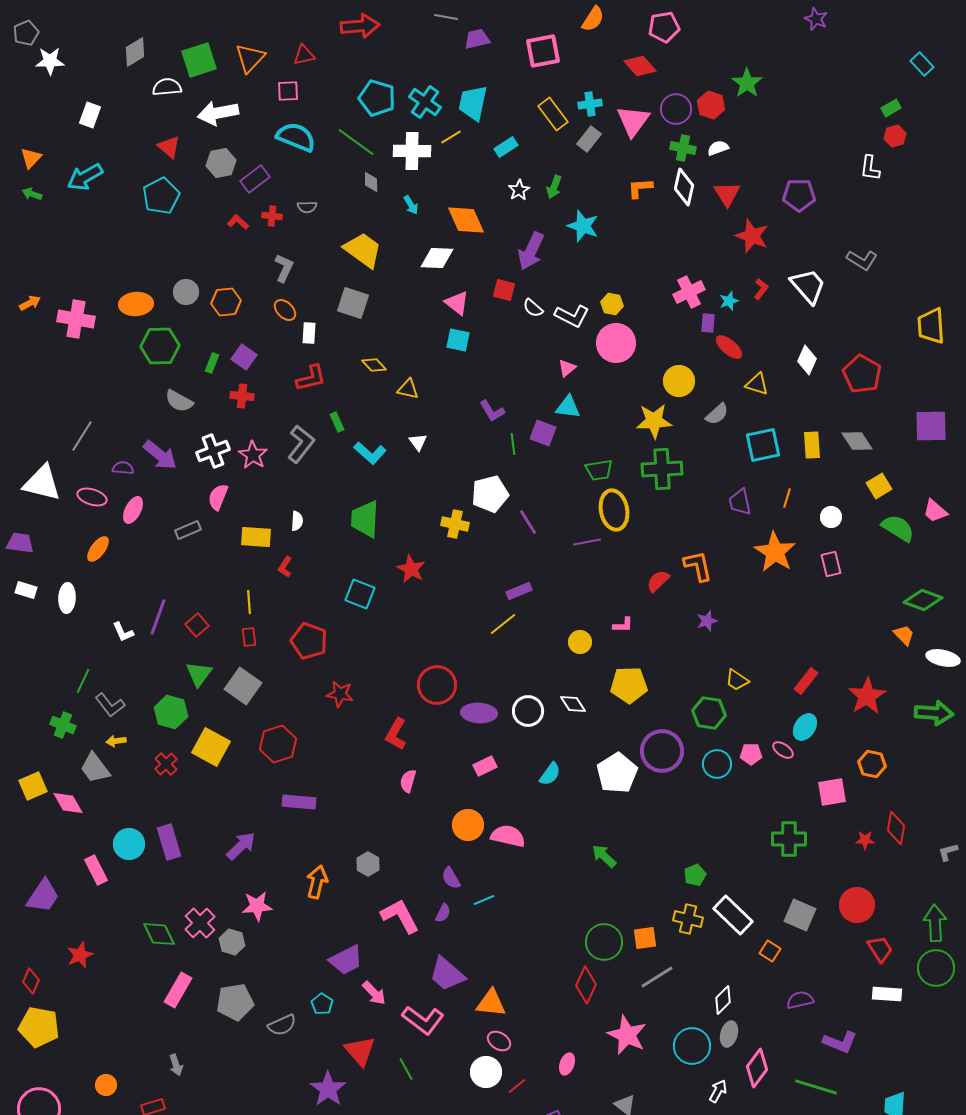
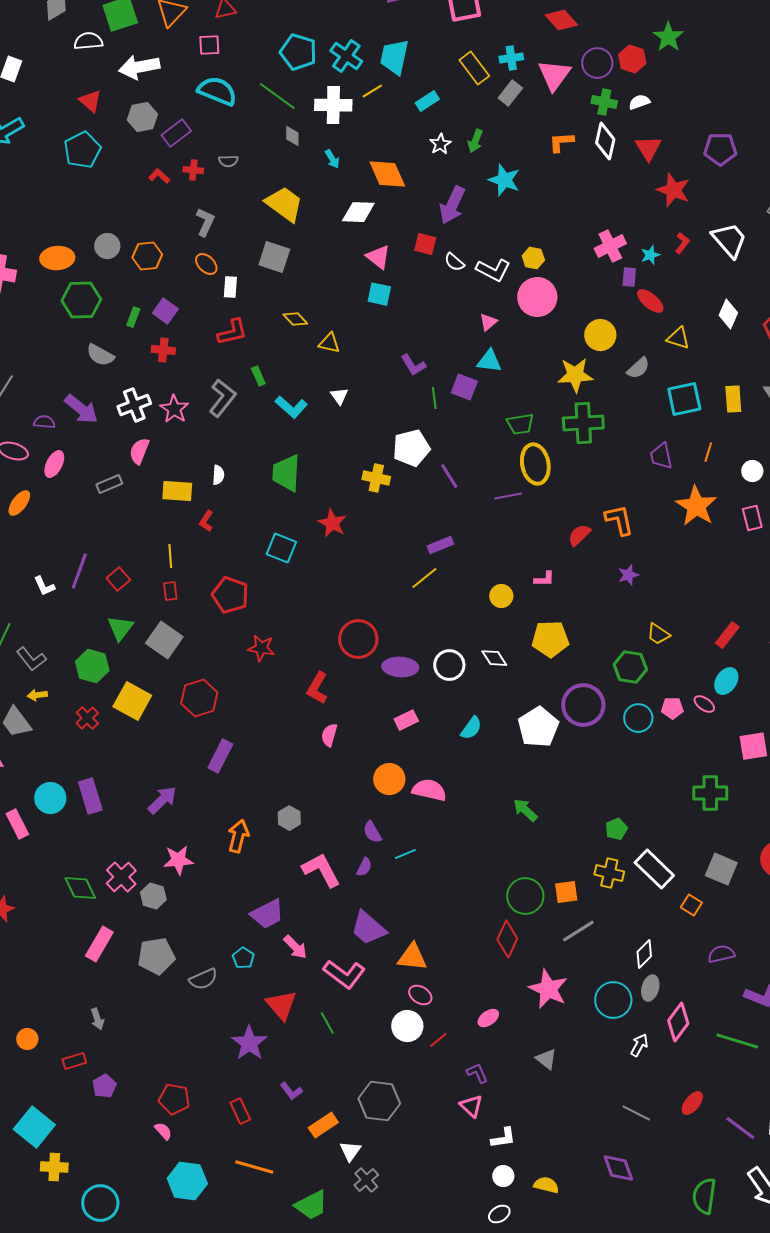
purple rectangle: (299, 802) -> (220, 756), turned -68
pink ellipse: (567, 1064) -> (488, 1018), turned 35

